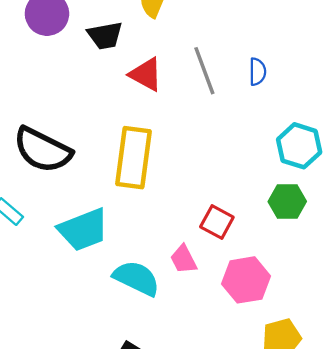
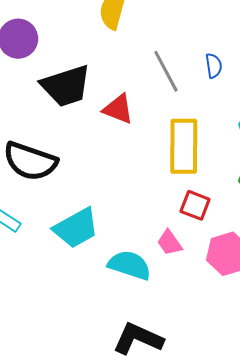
black trapezoid: (105, 36) -> (66, 86), moved, size x1.6
red triangle: (146, 74) -> (118, 109), moved
yellow rectangle: (133, 158) -> (184, 146), moved

